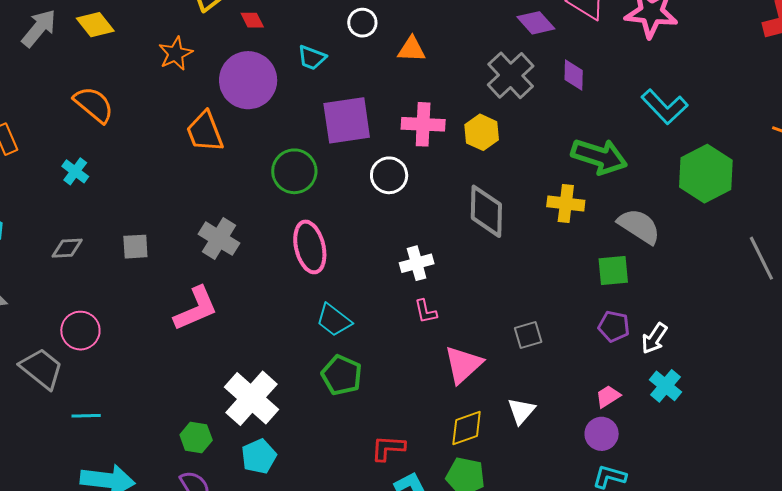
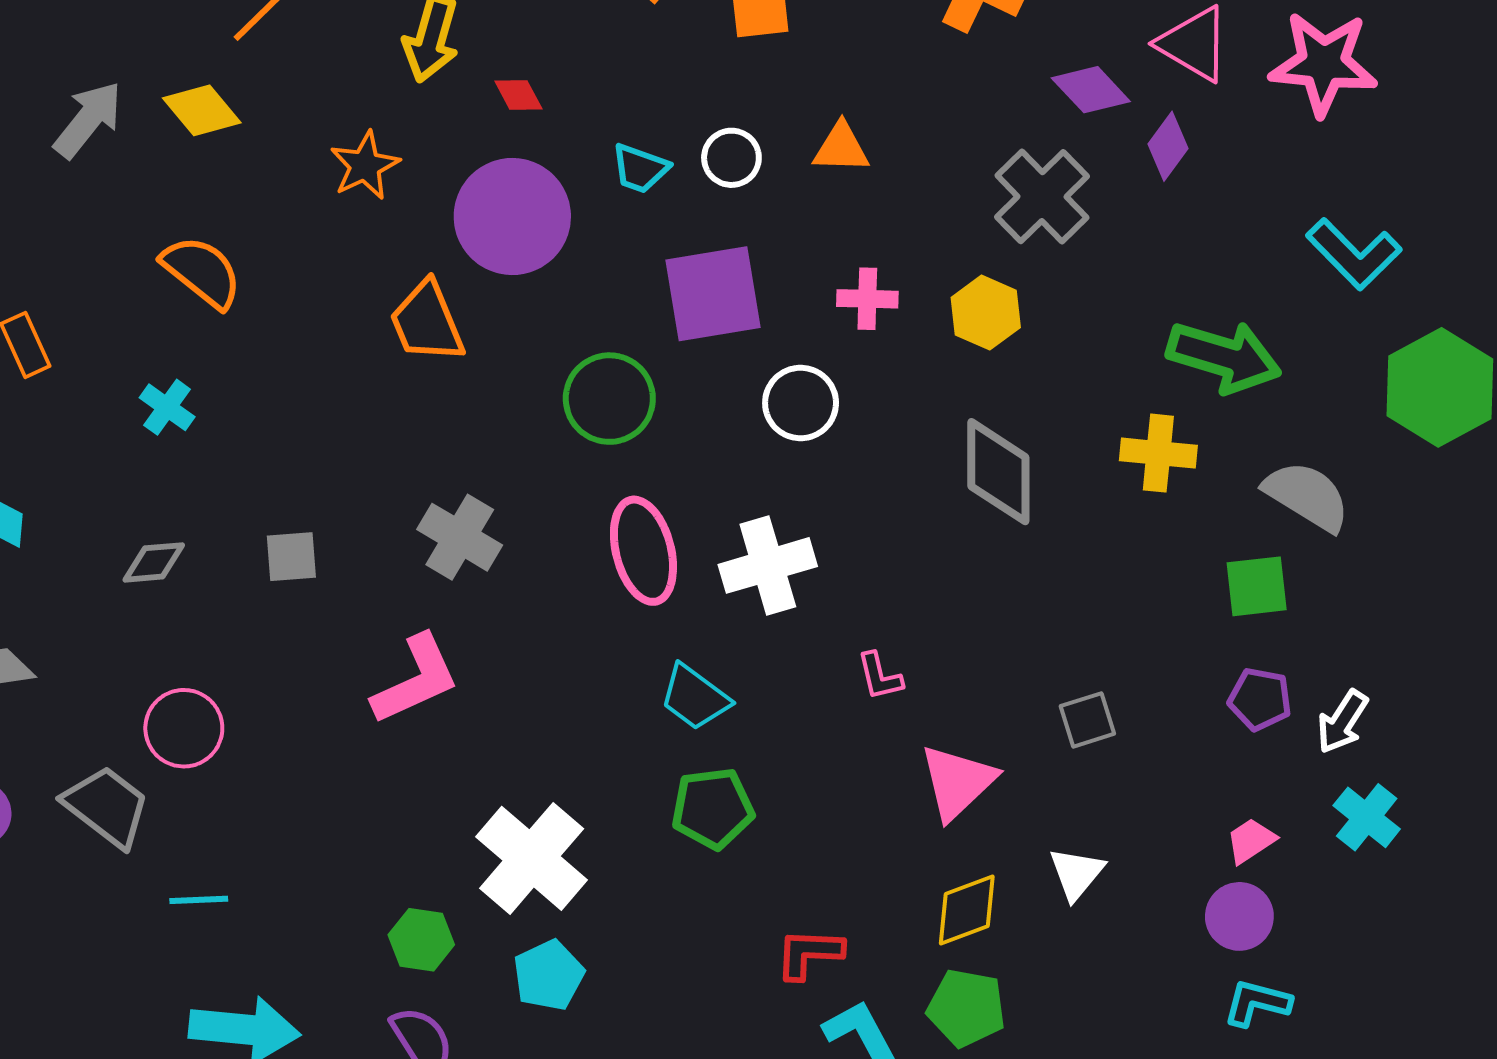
white circle: (362, 23) -> (731, 158), moved
purple diamond: (574, 75) -> (1168, 146), moved, turned 36
pink cross: (423, 124) -> (867, 299), size x0.7
white cross: (417, 263) -> (768, 565), moved, size x1.4
green pentagon: (342, 375) -> (713, 808), turned -30

